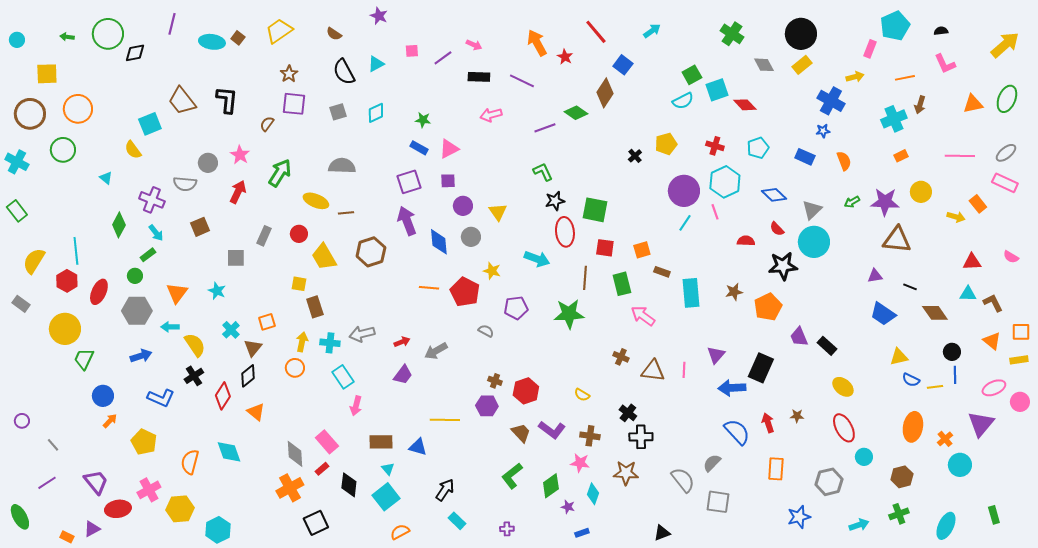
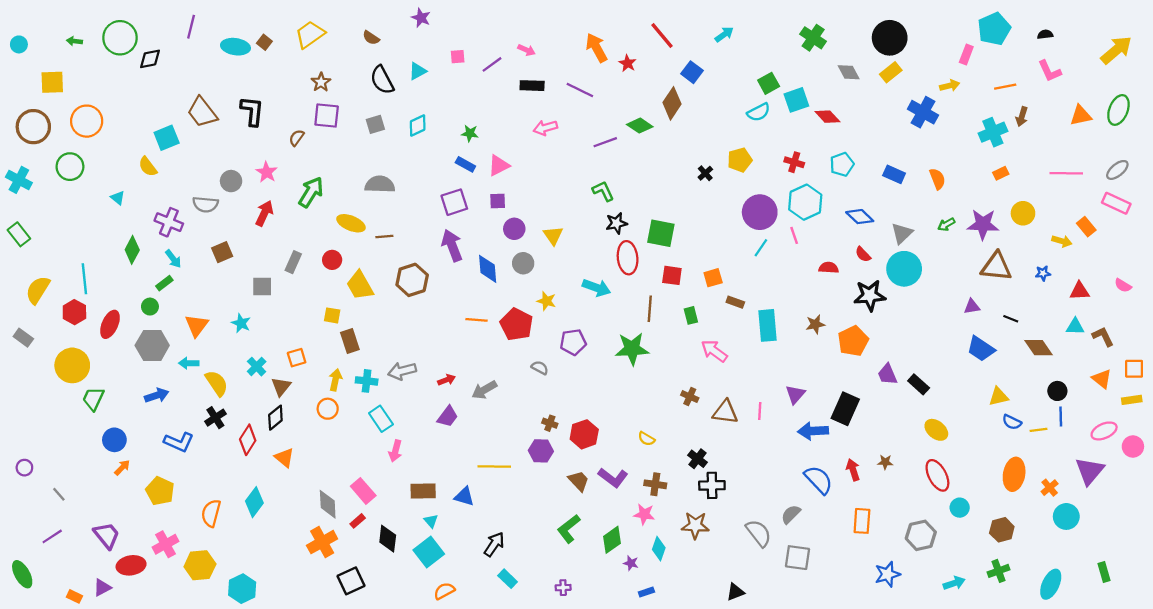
blue star: (823, 131) -> (1043, 273), moved
green rectangle: (622, 284) -> (691, 315), size x0.7
cyan diamond: (229, 452) -> (254, 502), turned 56

